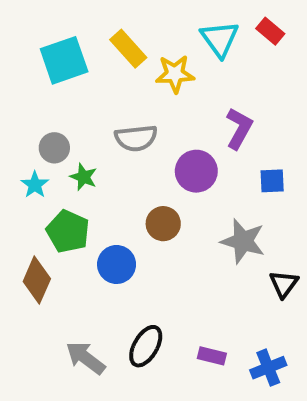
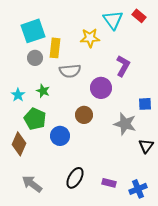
yellow rectangle: (128, 49) -> (55, 48), moved, turned 48
gray circle: (54, 148) -> (35, 58), moved
blue square: (272, 181) -> (145, 104), moved
gray arrow: (85, 358) -> (32, 184), moved

